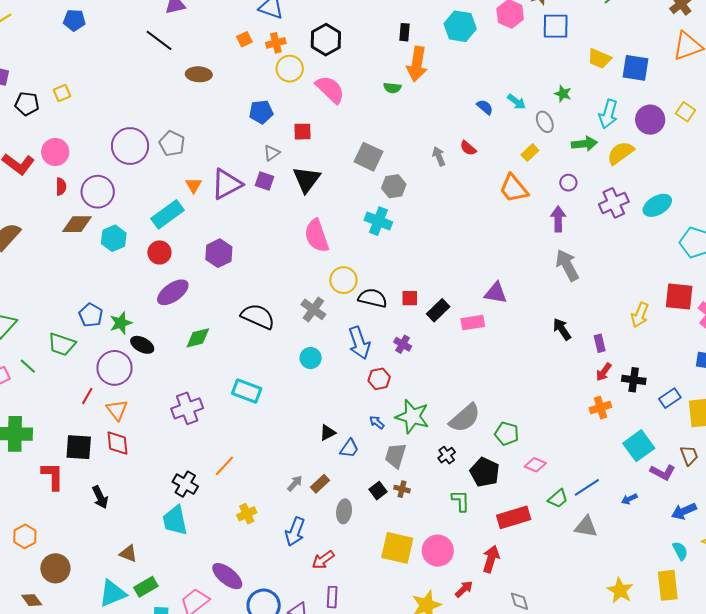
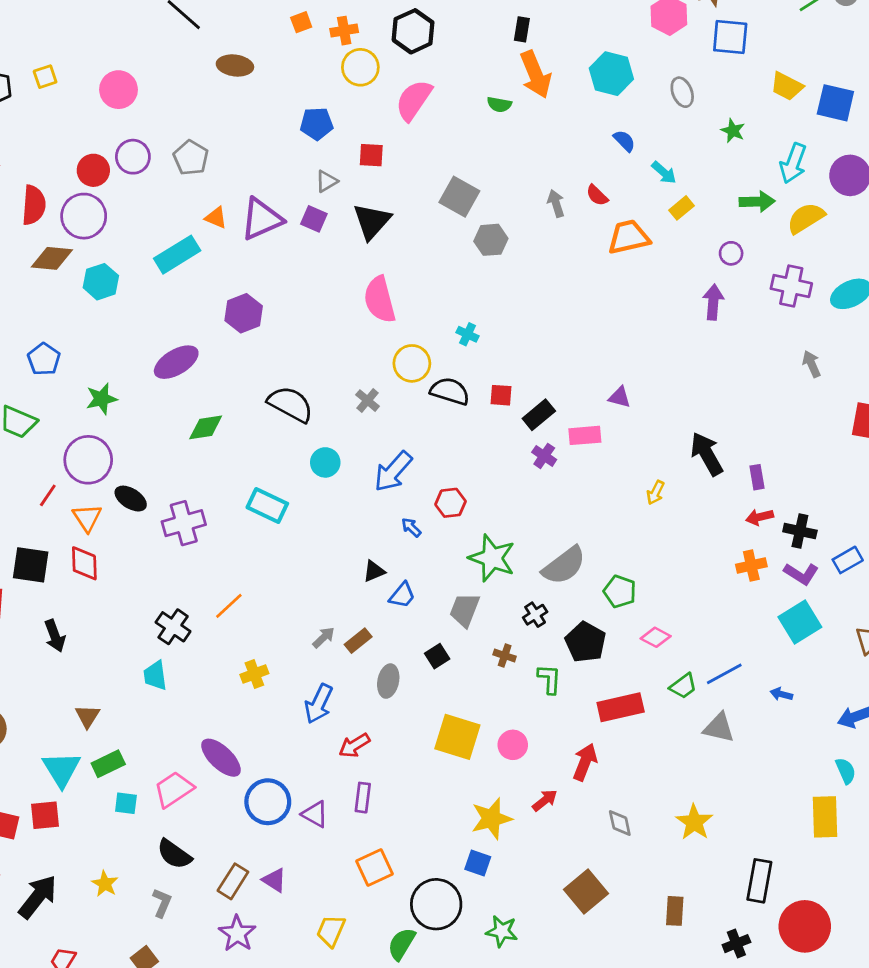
cyan hexagon: (460, 26) -> (611, 74), moved
orange arrow: (417, 64) -> (536, 74), turned -36
pink semicircle: (330, 89) -> (414, 100), turned -104
cyan arrow: (516, 102) -> (664, 173), moved
gray ellipse: (545, 122) -> (682, 92), moved
purple circle: (130, 146) -> (133, 157), size x0.7
pink circle: (55, 152) -> (119, 90), moved
orange triangle: (194, 185) -> (216, 218), turned -42
red semicircle: (61, 187) -> (34, 205), size x1.6
orange trapezoid: (514, 188) -> (629, 237), moved, turned 112
purple cross: (614, 203) -> (791, 286), turned 32
cyan cross: (378, 221) -> (468, 334), moved, size x0.6
red circle: (159, 252) -> (93, 170), moved
gray arrow: (567, 265) -> (812, 364), moved, size x0.6
purple triangle: (496, 293) -> (620, 397), size x0.7
gray cross: (313, 309) -> (368, 401), size x0.7
blue pentagon: (91, 315) -> (44, 359), moved
yellow arrow: (640, 315) -> (655, 493), moved, size x0.7
black arrow: (562, 329) -> (707, 454), size x1.4
blue arrow: (359, 343) -> (393, 471), moved, turned 56
purple cross: (403, 344) -> (544, 456), moved
black ellipse: (142, 345) -> (131, 499), moved
cyan circle: (311, 358) -> (325, 462), moved
red arrow: (604, 372) -> (760, 517), turned 36
blue arrow: (377, 422) -> (411, 527), moved
purple L-shape: (663, 472) -> (801, 574), moved
brown cross: (402, 489) -> (505, 656), moved
blue arrow: (629, 499) -> (781, 694), turned 35
cyan trapezoid: (175, 520) -> (155, 676), size x0.7
pink circle: (438, 551) -> (513, 745), size x0.7
brown triangle: (128, 554) -> (87, 716), turned 36
yellow star: (620, 590) -> (694, 822), moved
cyan triangle: (112, 593) -> (62, 769), turned -44

